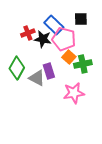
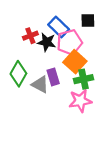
pink pentagon: (64, 39) -> (69, 42), turned -30
orange square: (69, 57) -> (75, 62), size x1.5
green cross: (83, 64) -> (84, 79), moved

